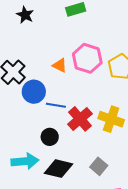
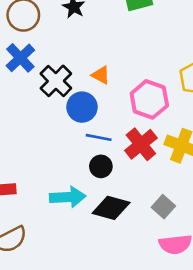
pink hexagon: (87, 58) -> (149, 99), moved
orange triangle: (60, 65) -> (101, 75), moved
blue line: (56, 105) -> (99, 137), moved

